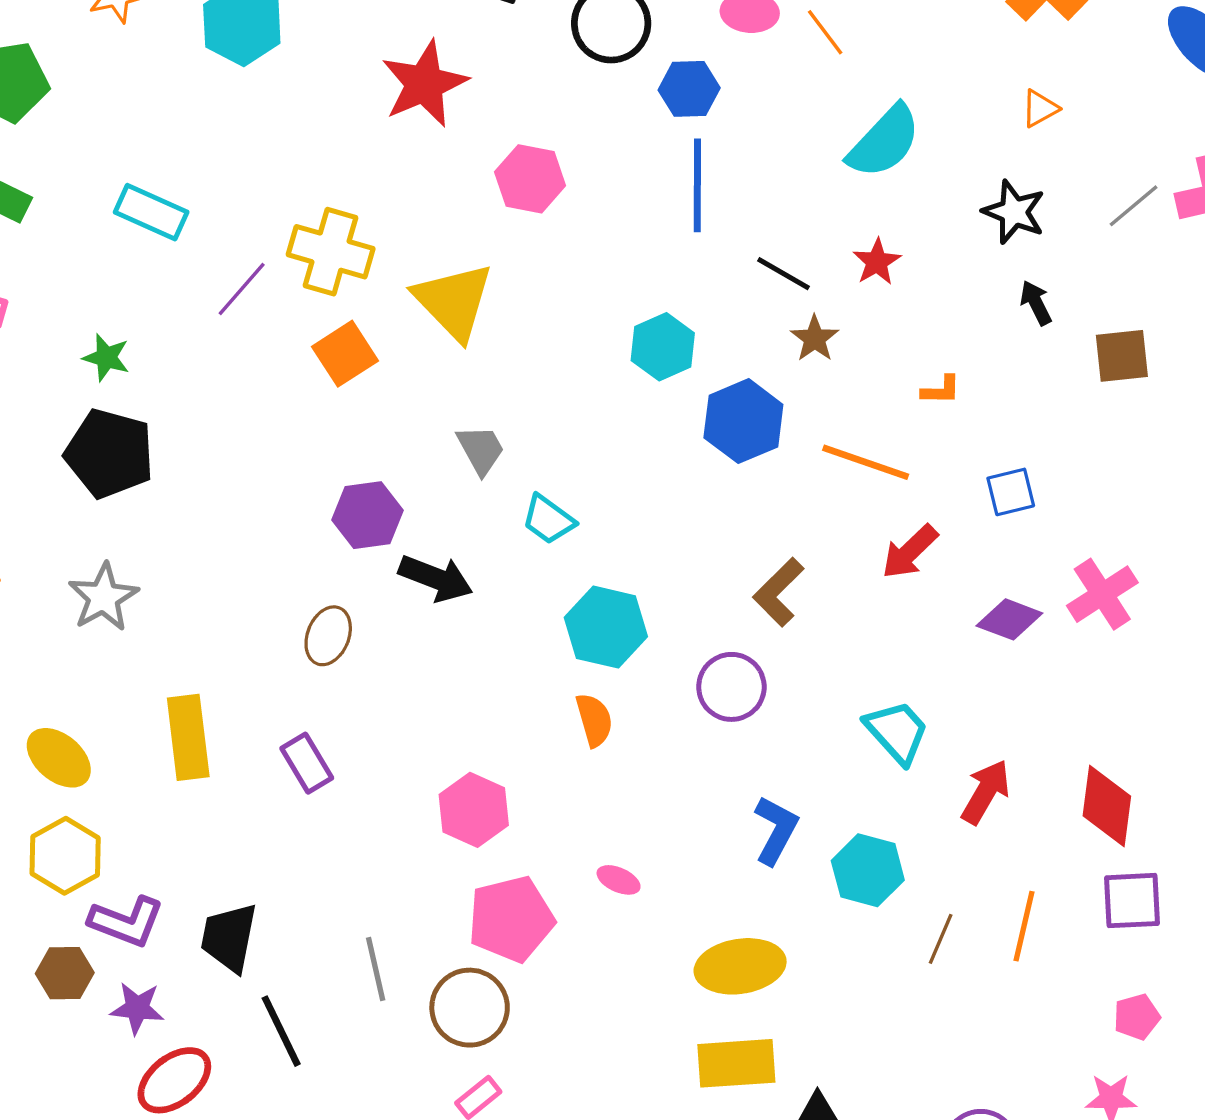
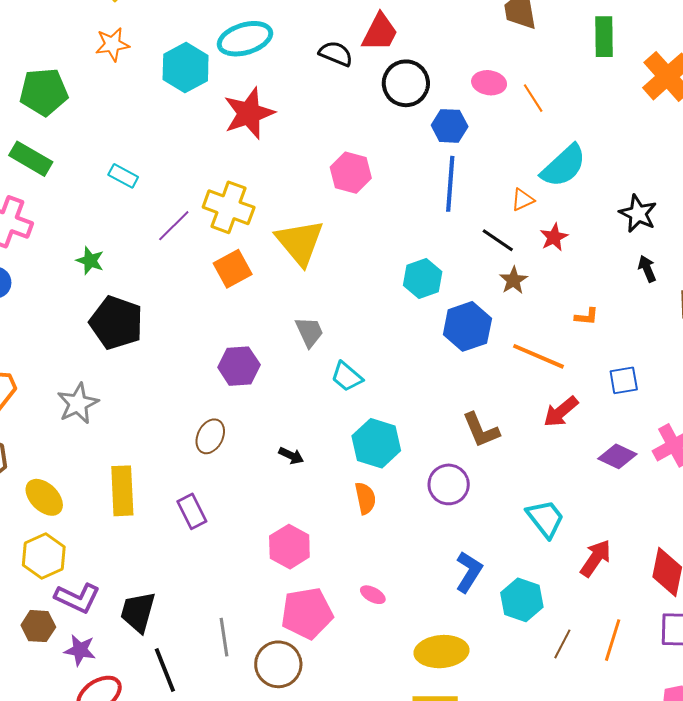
red star: (424, 84) -> (249, 113), moved
orange triangle: (1040, 109) -> (523, 200), moved
cyan rectangle: (151, 212) -> (123, 176), size x0.7
black pentagon: (109, 453) -> (116, 323), moved
black arrow: (436, 578) -> (291, 456), moved, size x0.6
brown L-shape: (779, 592) -> (481, 430), turned -72

